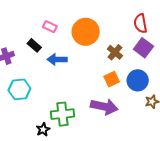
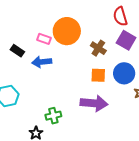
pink rectangle: (50, 27) -> (44, 39), moved
orange square: (112, 79) -> (98, 75), turned 35
green cross: (62, 114) -> (53, 116), size x0.7

